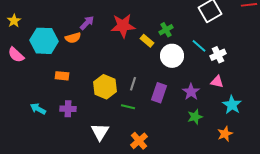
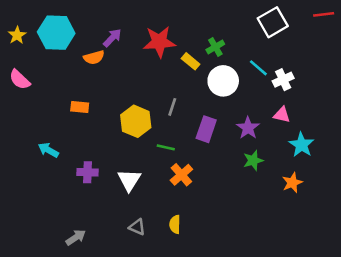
cyan hexagon: (44, 41) -> (56, 33), moved
gray line: (133, 84) -> (172, 107), moved
purple cross: (68, 109) -> (88, 172), moved
orange cross: (139, 141) -> (181, 175), moved

